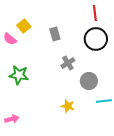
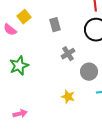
green star: (19, 75) -> (19, 66), turned -30
pink arrow: (12, 119) -> (20, 114), moved

